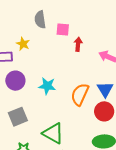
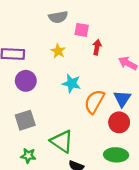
gray semicircle: (40, 20) -> (58, 17), turned -96
yellow star: (23, 44) -> (58, 51), moved
cyan star: (47, 86) -> (71, 83), moved

